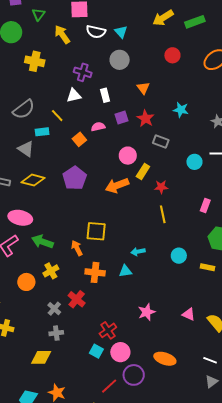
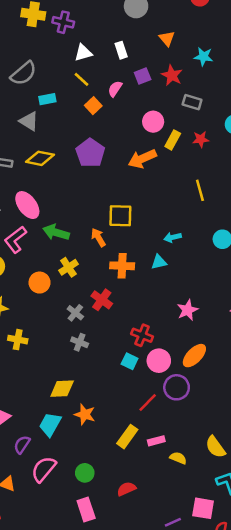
purple cross: (83, 72) -> (63, 22), moved
cyan star: (181, 110) -> (203, 57), moved
yellow line: (57, 116) -> (82, 79), moved
pink semicircle: (98, 127) -> (115, 89), turned -40
red star: (161, 187) -> (201, 139), moved
pink ellipse: (20, 218) -> (27, 205), turned 45
red cross: (108, 330) -> (142, 335), turned -30
gray cross: (56, 333) -> (80, 342), turned 32
yellow diamond: (41, 357) -> (62, 389), moved
orange ellipse: (165, 359) -> (194, 356), moved, turned -60

